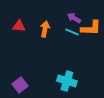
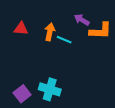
cyan line: (72, 32) -> (64, 40), moved
cyan cross: (67, 81) -> (50, 89), moved

